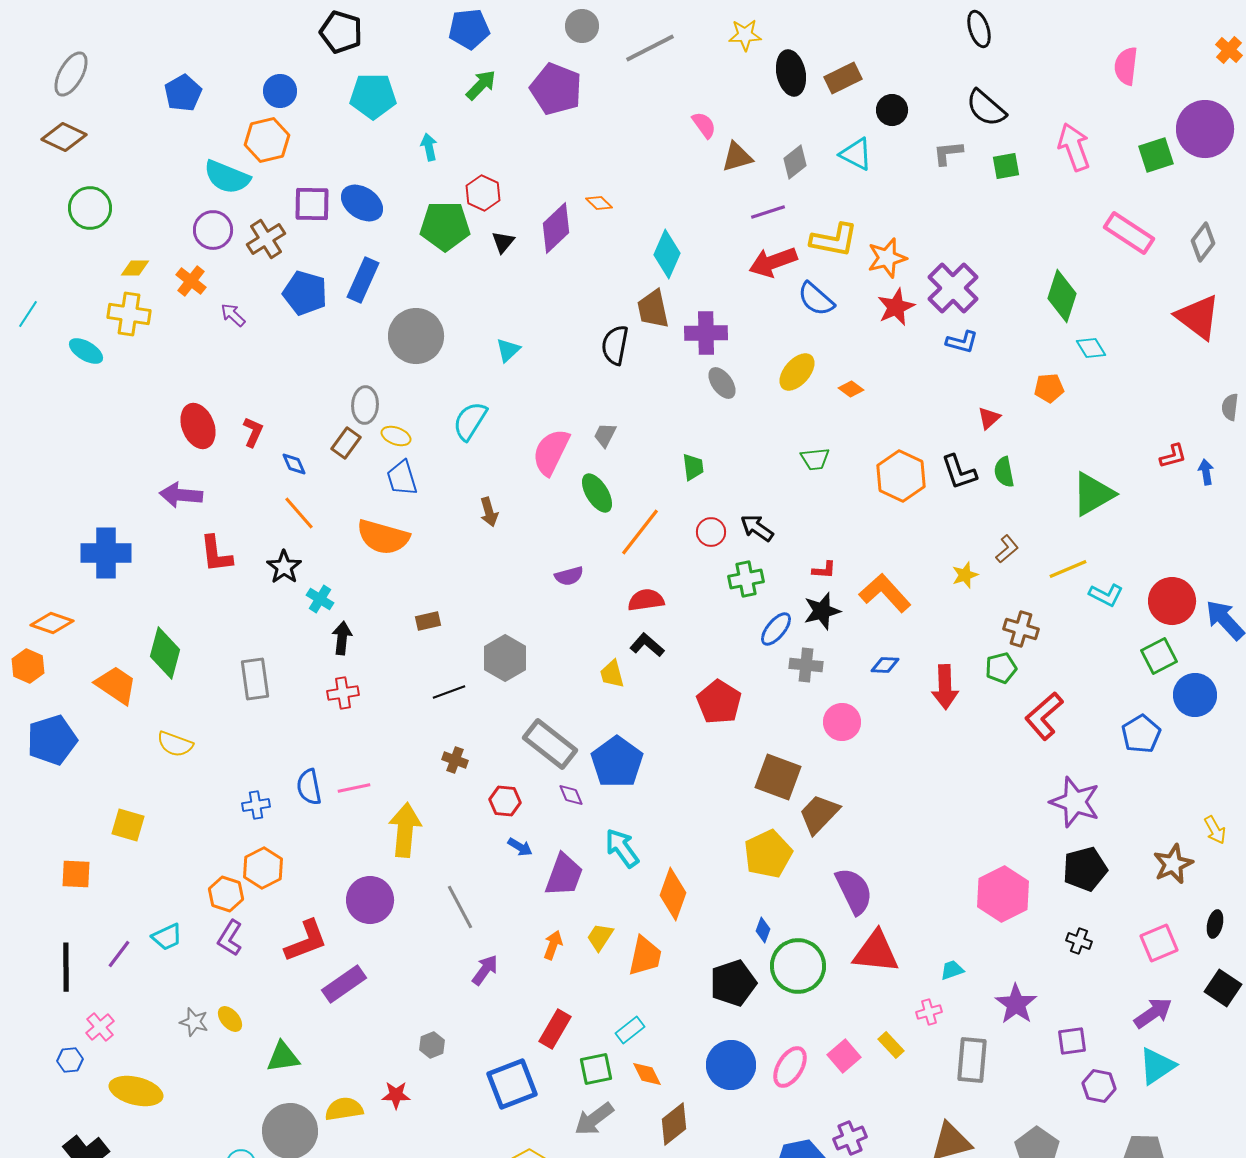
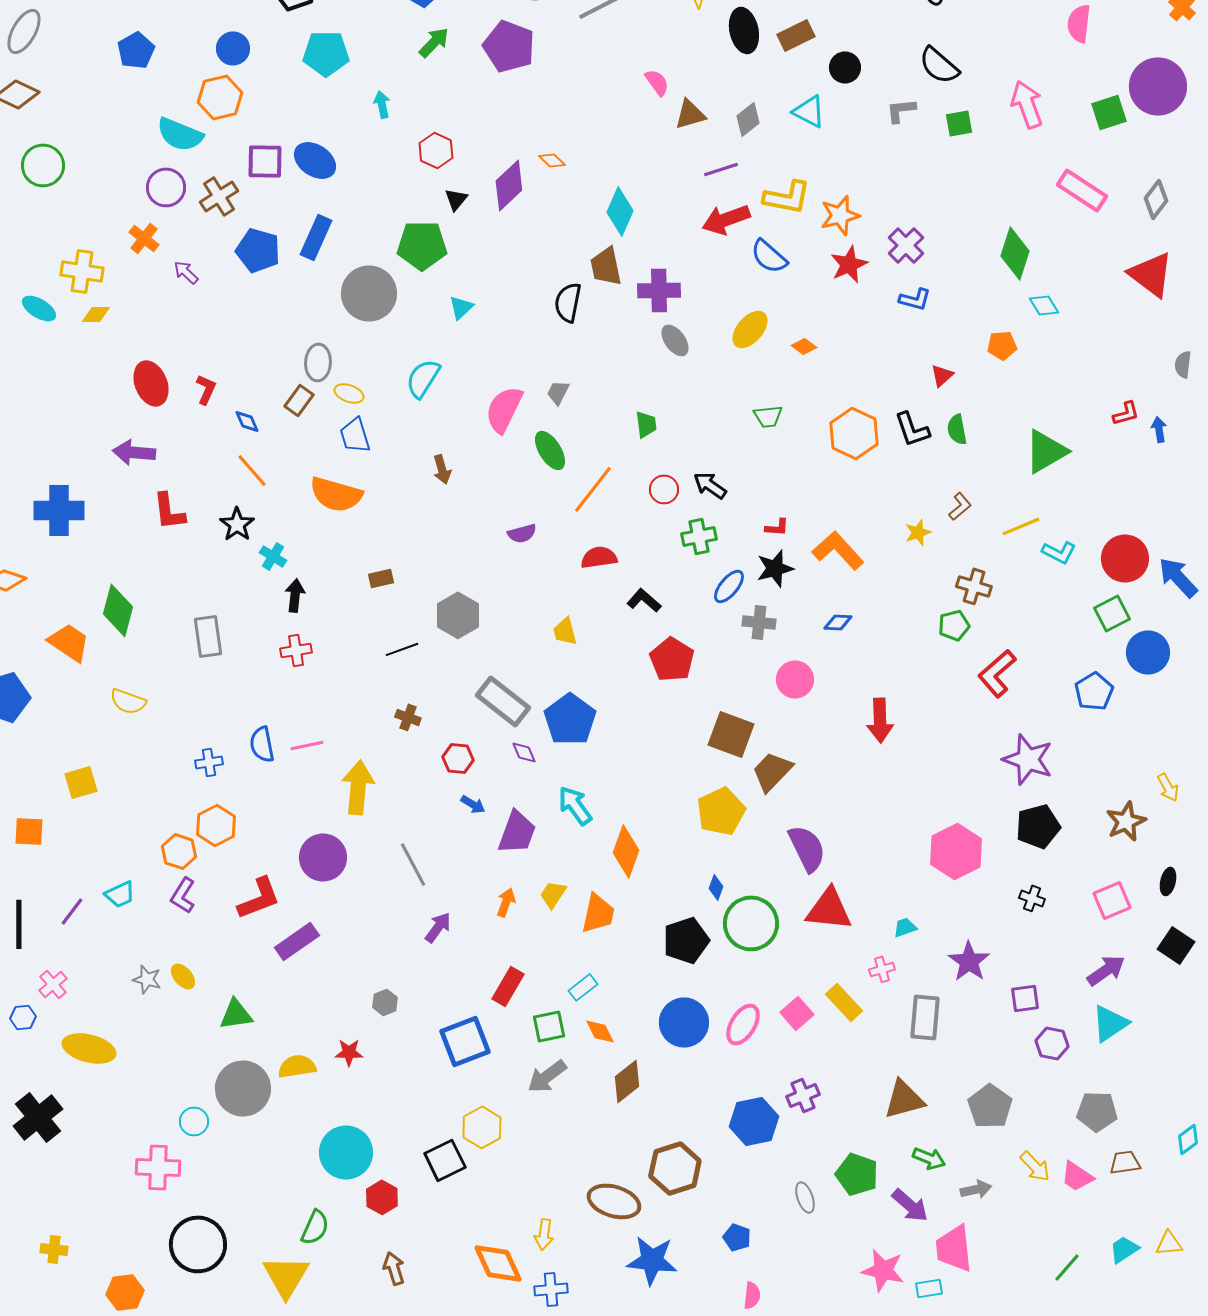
green pentagon: (445, 226) -> (422, 245), moved
yellow diamond: (135, 268) -> (96, 314), moved
purple cross: (953, 288) -> (906, 245), size x0.7
black L-shape: (647, 645) -> (644, 600), moved
red arrow: (945, 687) -> (880, 720), moved
yellow square: (128, 825) -> (81, 782), turned -32
yellow rectangle: (891, 1045) -> (844, 1002), size x1.4

